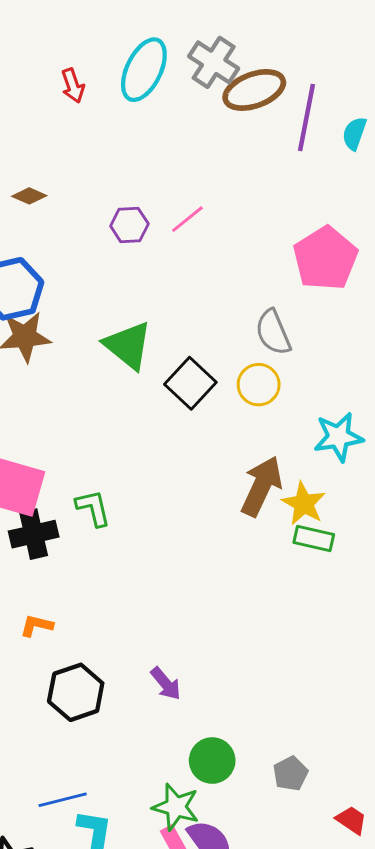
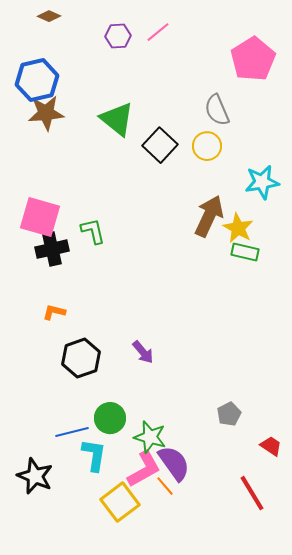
green circle: (212, 761) -> (110, 418), moved

